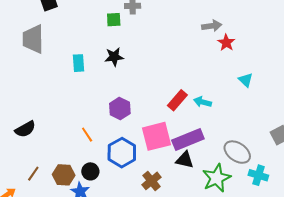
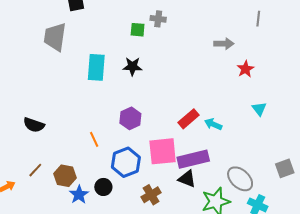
gray arrow: (212, 26) -> (224, 44), moved
cyan rectangle: (79, 63) -> (96, 67), size x1.5
black semicircle: (25, 129) -> (34, 125), turned 40
black circle: (90, 171) -> (103, 187), moved

